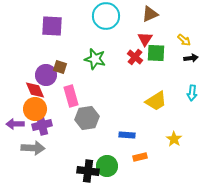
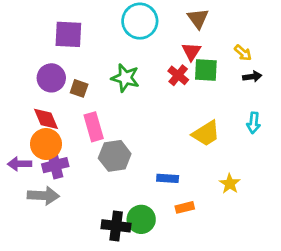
brown triangle: (150, 14) -> (198, 18), turned -42
purple circle: (46, 75) -> (51, 78), moved

